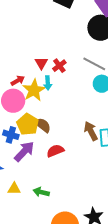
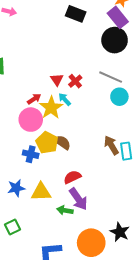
cyan arrow: (48, 83) -> (65, 99), turned 144
purple arrow: (24, 151) -> (78, 199), moved, turned 105
red semicircle: (55, 151) -> (72, 177), moved
yellow triangle: (14, 189) -> (41, 192), moved, size x1.5

